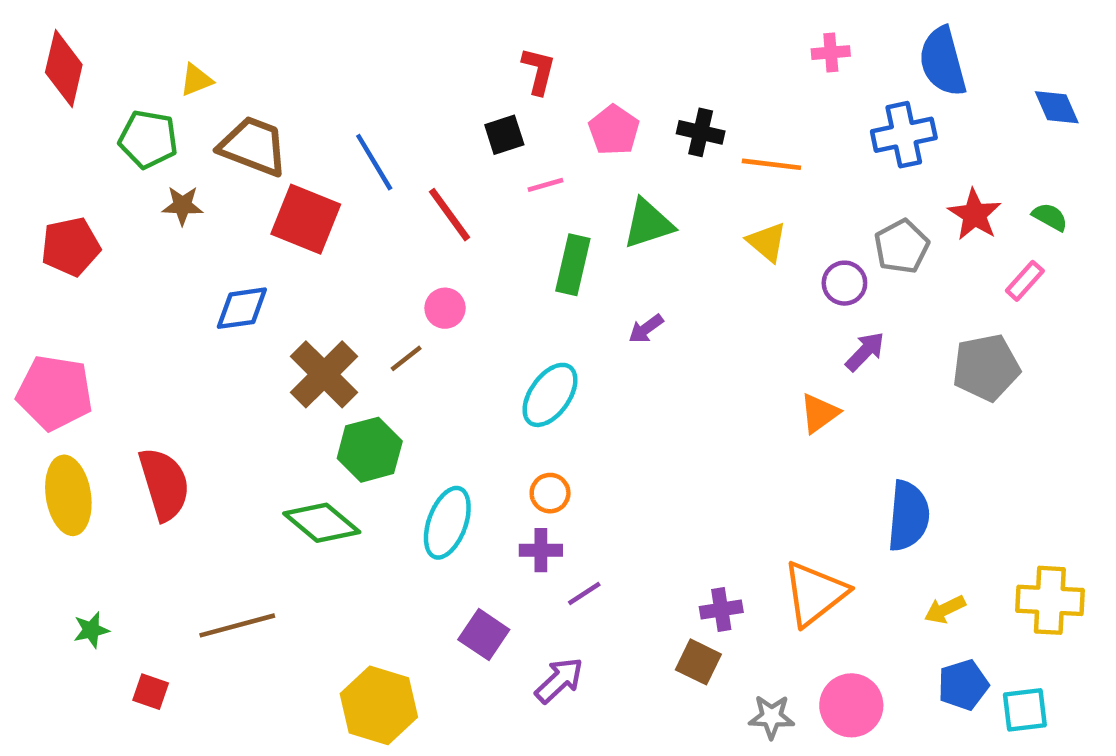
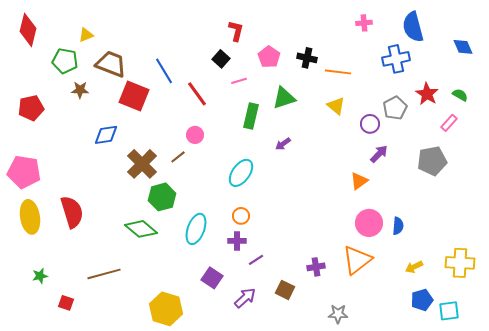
black square: (504, 135) -> (221, 59), turned -30
blue semicircle: (908, 516) -> (398, 226), size x0.6
brown square: (698, 662) -> (285, 290), moved
pink circle: (851, 705) -> (369, 223), moved

